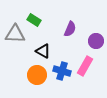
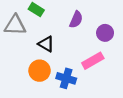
pink rectangle: (85, 66) -> (93, 61), turned 30
blue cross: (62, 71) -> (66, 78), moved

